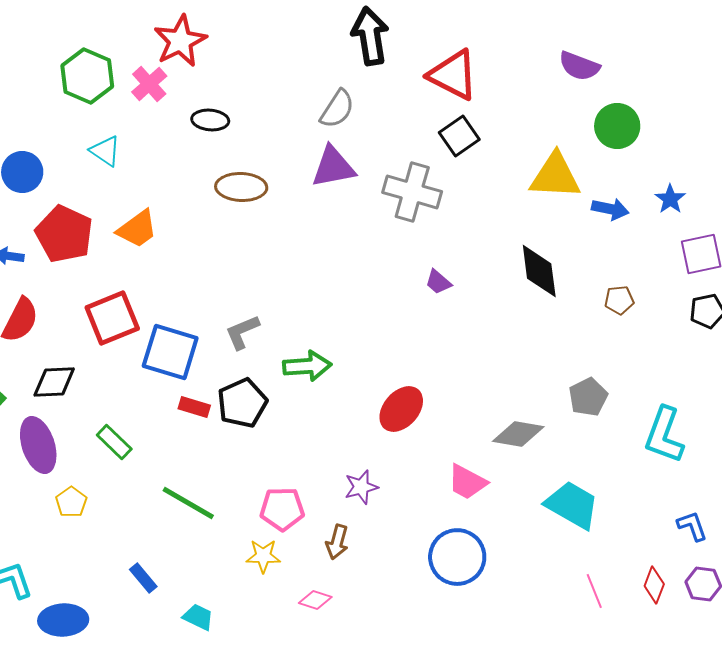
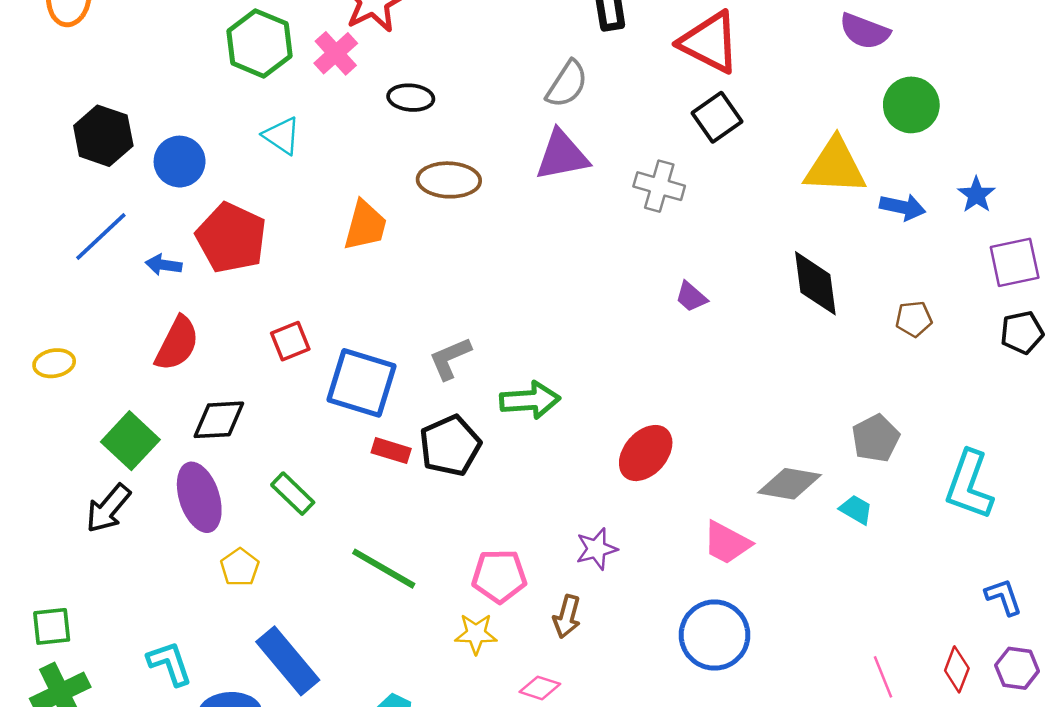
gray cross: (412, 192) -> (659, 186), size x0.7
orange trapezoid: (137, 229) -> (365, 225), moved, turned -39
red square: (112, 318) -> (290, 341), size x0.6
cyan trapezoid: (572, 505) -> (856, 510), moved, size x0.5
blue rectangle: (143, 578) -> (288, 661), moved, size x1.8

